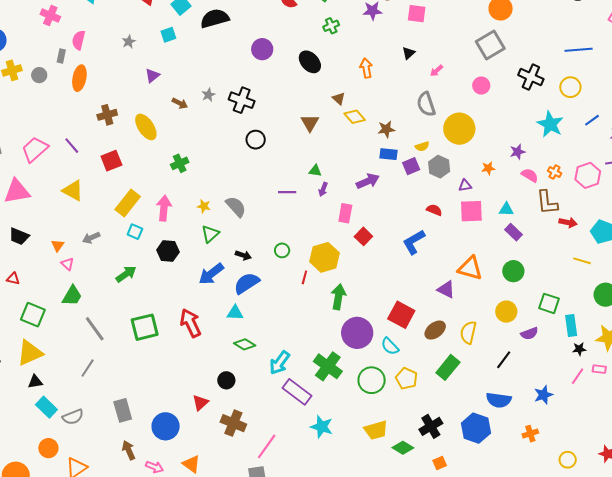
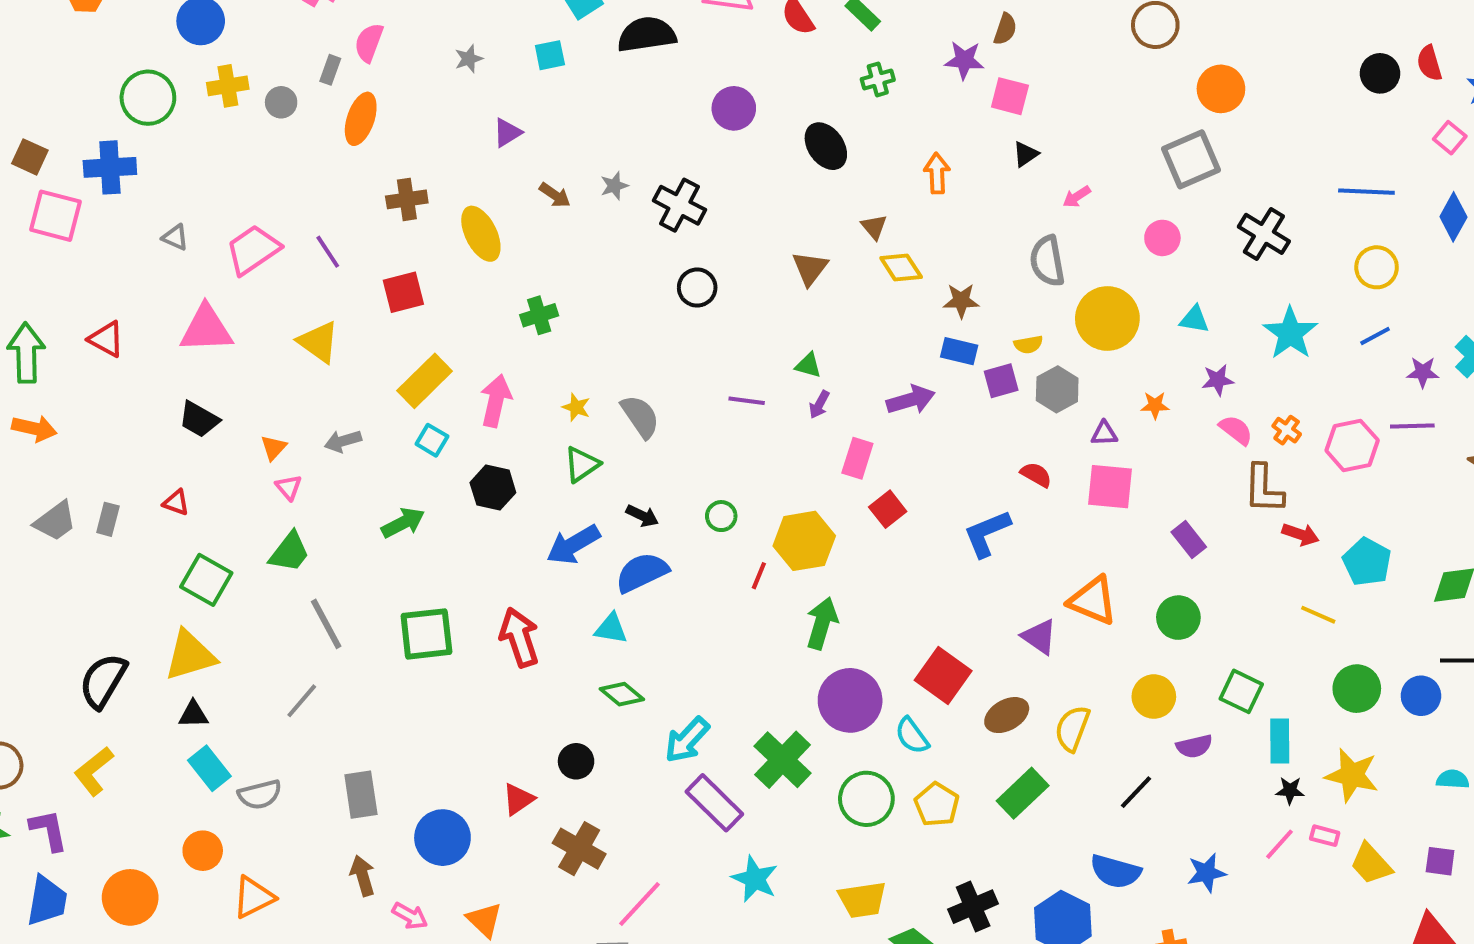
pink square: (417, 14) -> (1010, 96), moved
yellow circle: (570, 87) -> (1377, 267), moved
cyan triangle: (506, 209) -> (1194, 319), moved

